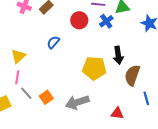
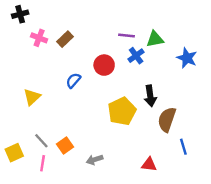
red circle: (79, 20) -> (104, 65), moved
yellow pentagon: (94, 68) -> (122, 111), turned -30
pink line: (17, 77) -> (43, 163), moved
gray arrow: (77, 102) -> (95, 160), moved, size x0.6

